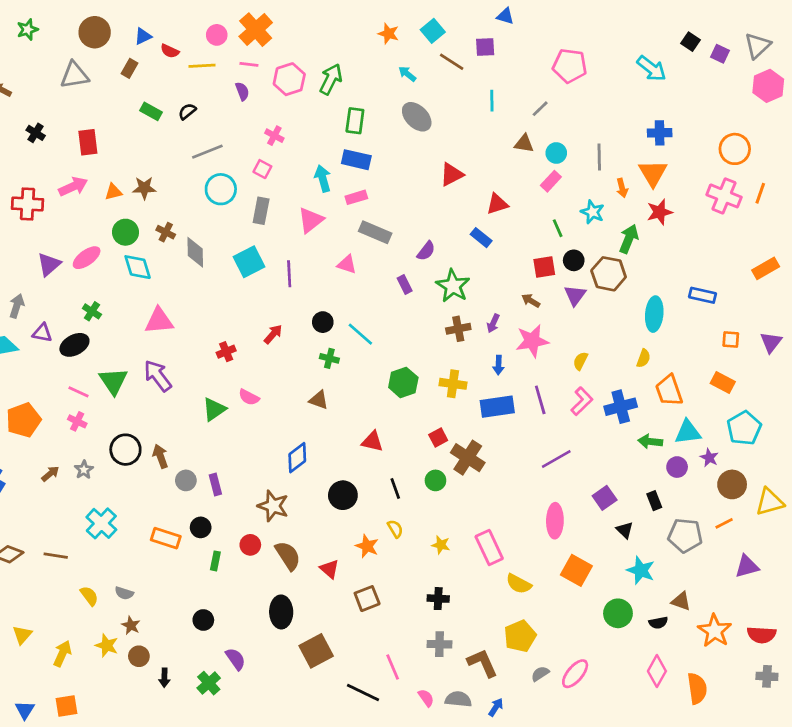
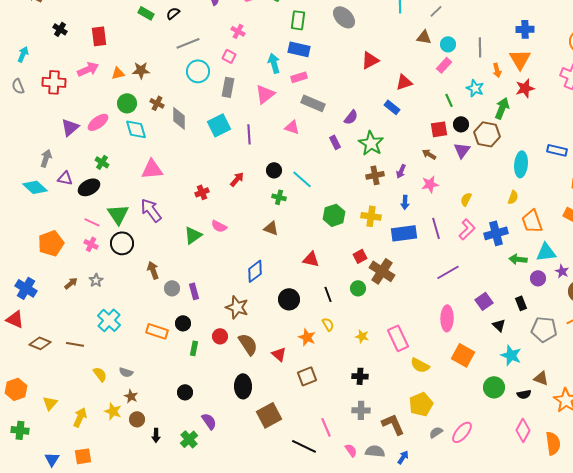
pink star: (532, 341) -> (430, 184), size x0.7
black circle: (125, 450) -> (122, 243), moved

